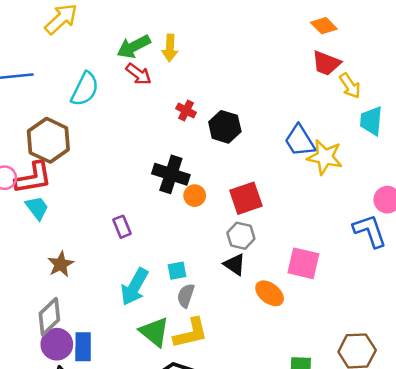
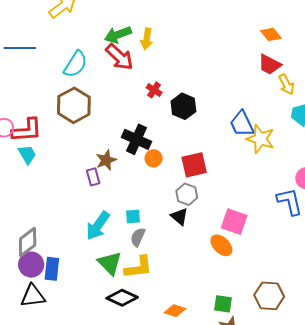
red arrow: (139, 74) -> (119, 57), size x1.4
brown hexagon: (48, 140) -> (74, 105), moved
brown star: (61, 264) -> (106, 160), moved
orange ellipse: (270, 293) -> (221, 245), moved

